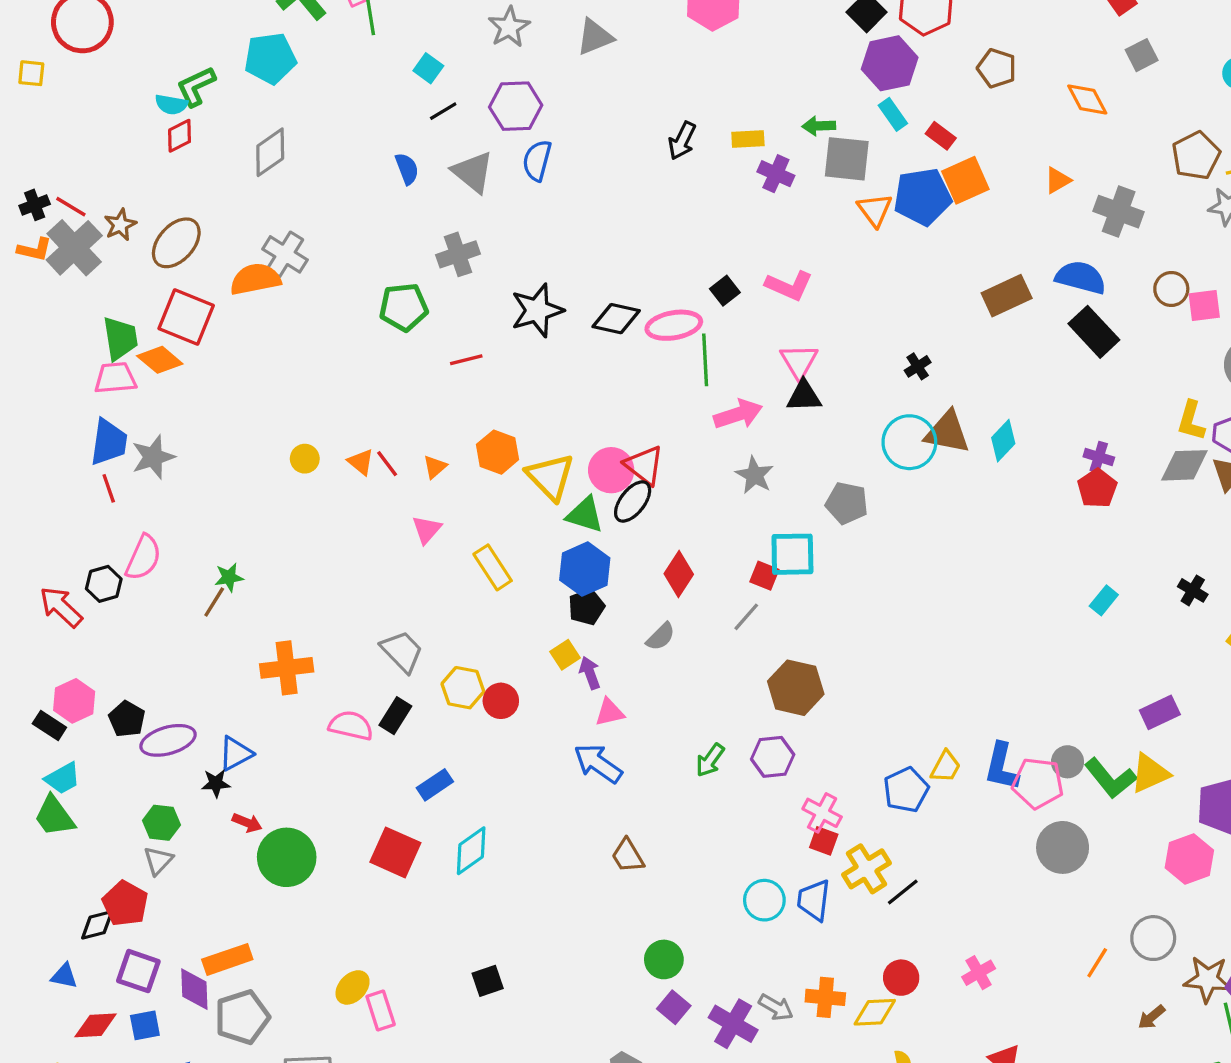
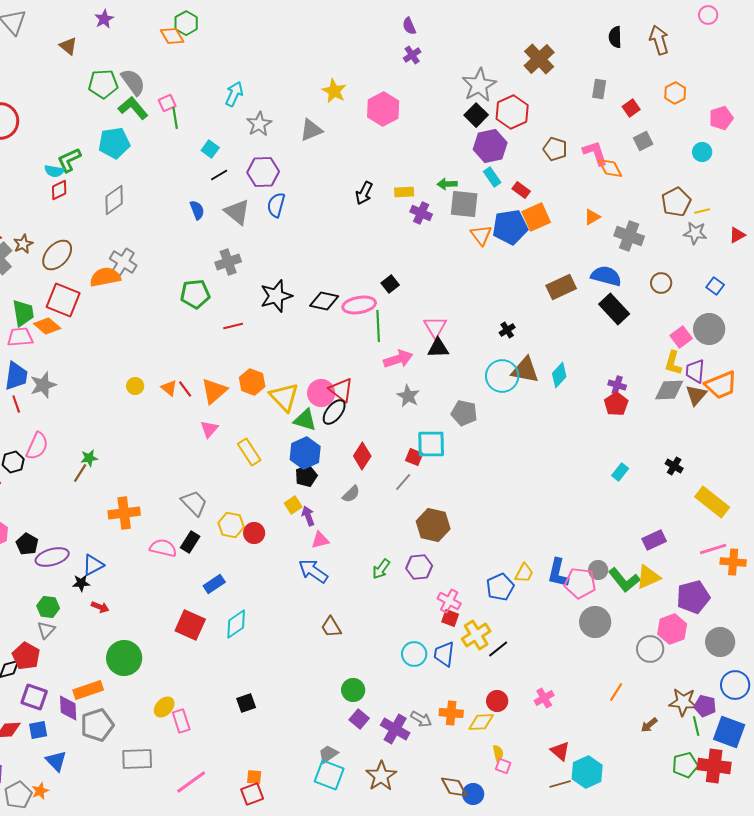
pink L-shape: (789, 286) -> (595, 153), moved, turned -132
pink square: (1204, 305) -> (681, 337), moved, turned -30
orange triangle: (435, 467) -> (214, 391), size x1.8
green circle: (287, 857) -> (124, 658), moved
gray circle: (1153, 938) -> (650, 649), moved

